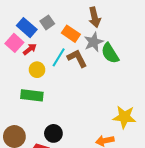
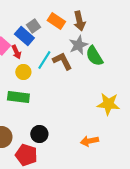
blue rectangle: (27, 28) -> (24, 36), moved
orange rectangle: (71, 34) -> (56, 21), moved
red arrow: (30, 49) -> (16, 52), turned 104
yellow star: (124, 117) -> (108, 104), moved

